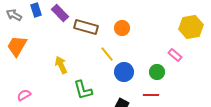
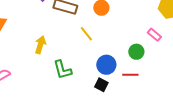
yellow arrow: (61, 65) -> (40, 45), turned 42
blue circle: (124, 72) -> (106, 65), moved

